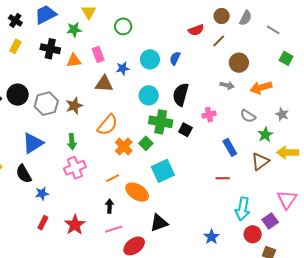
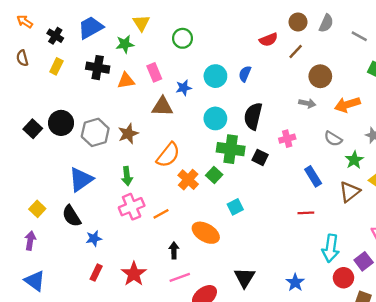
cyan square: (163, 171) -> (235, 207), size x0.6
orange line: (113, 178) -> (161, 214), moved
black triangle: (159, 223) -> (245, 278), moved, turned -36

